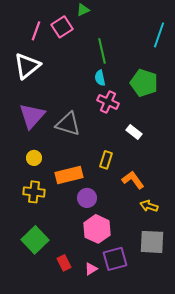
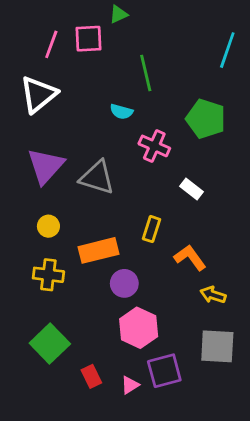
pink square: (62, 27) -> (89, 39), turned 30
cyan semicircle: (100, 78) -> (121, 112), moved, turned -63

